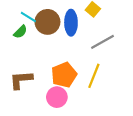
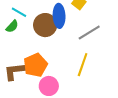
brown circle: (47, 22) -> (45, 25), moved
orange pentagon: (64, 75) -> (36, 65), moved

